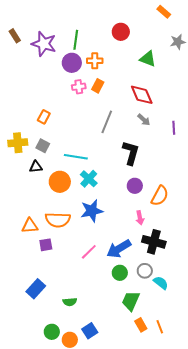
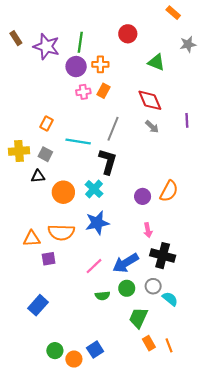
purple line: (174, 128) -> (187, 120), moved
black L-shape: (131, 153) -> (108, 162), moved
cyan line: (76, 157) -> (78, 141), moved
orange semicircle: (160, 196) -> (169, 191), moved
green semicircle: (70, 302) -> (102, 296), moved

